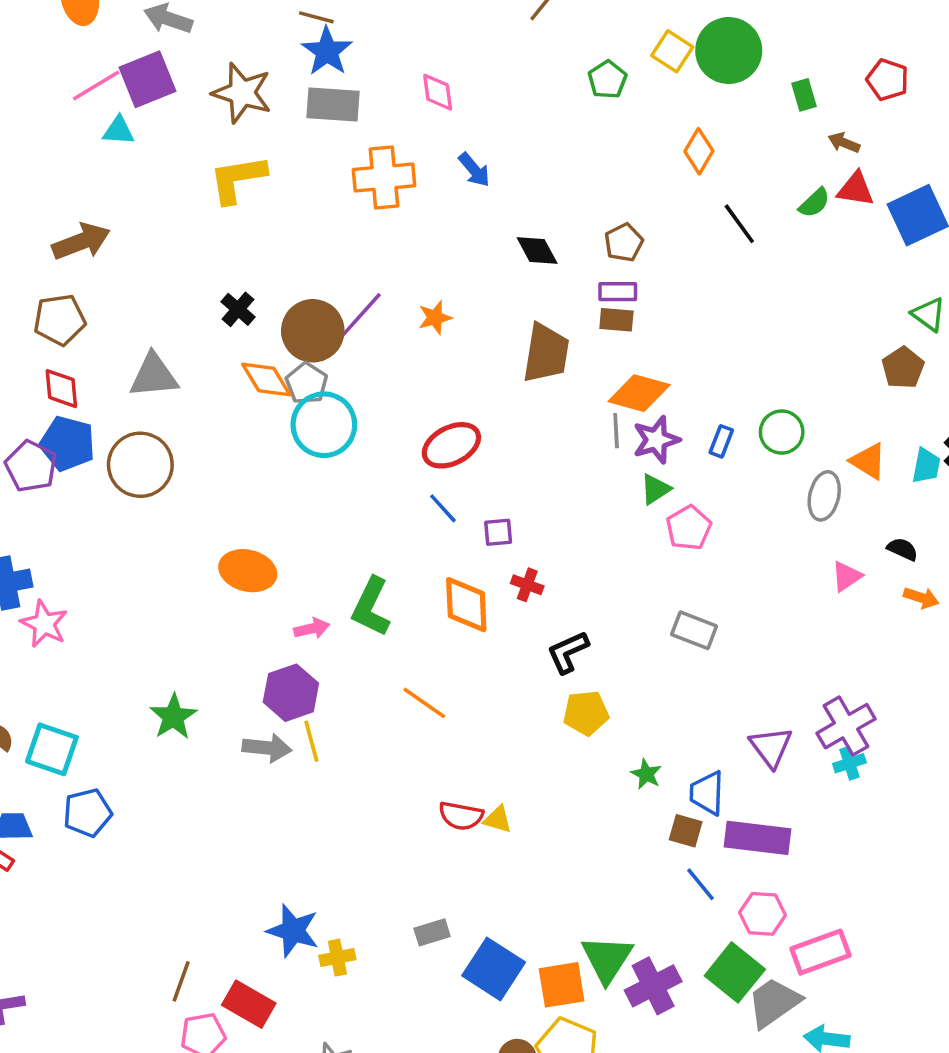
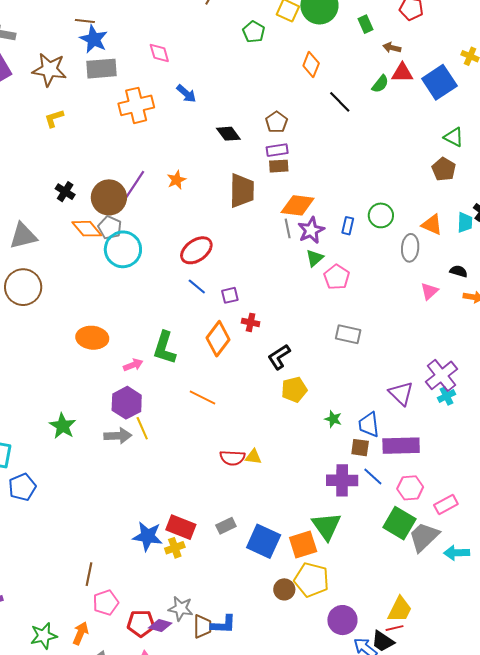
yellow L-shape: (238, 179) -> (54, 118), size x0.6
orange diamond: (466, 605) -> (218, 339), turned 48
pink rectangle: (820, 952) -> (446, 505), size x0.7
purple cross: (653, 986) -> (342, 480), moved, turned 36
red rectangle: (249, 1004) -> (181, 527), moved

